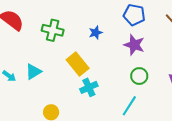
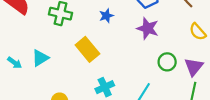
green circle: (139, 76) -> (167, 62), moved
cyan cross: (89, 87) -> (105, 87), moved

